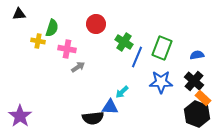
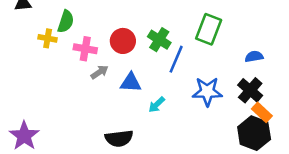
red circle: (96, 24) -> (123, 41), moved
green rectangle: (162, 48) -> (209, 29), moved
blue triangle: (110, 107) -> (131, 83), moved

